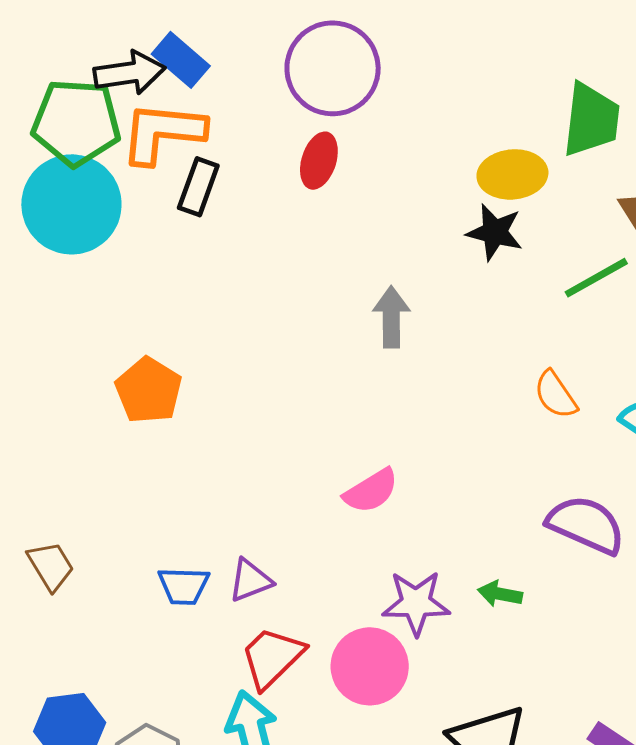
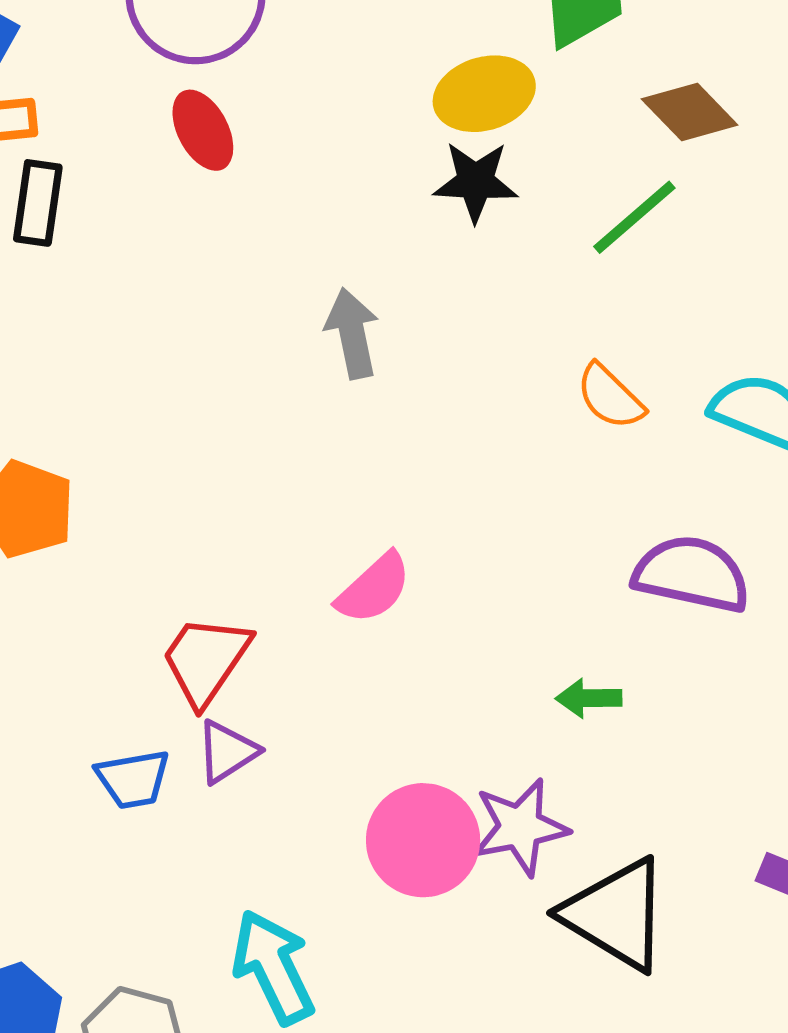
red ellipse: (319, 161) -> (203, 130), turned -34
purple star: (416, 603) -> (520, 827), moved
red trapezoid: (272, 657) -> (206, 660), moved

